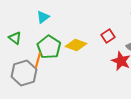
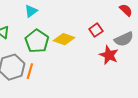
orange line: (38, 60) -> (30, 71), moved

